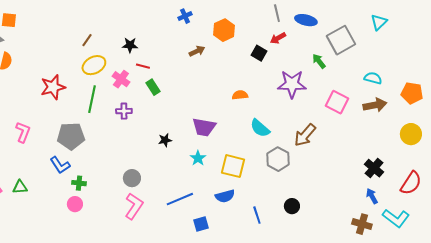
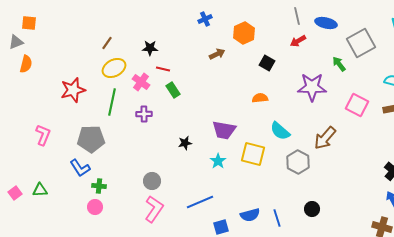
black square: (259, 53) -> (267, 63), moved
yellow square: (233, 166) -> (253, 154), moved
blue semicircle: (225, 196) -> (250, 215), moved

